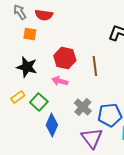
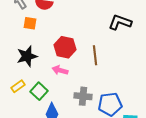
black star: (27, 67) -> (27, 56), turned -30
gray cross: (83, 107) -> (83, 96), turned -36

